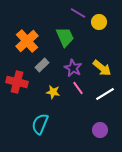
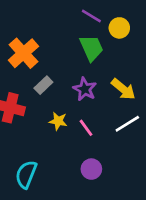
green trapezoid: (65, 37) -> (91, 48), moved
pink line: (78, 88) -> (86, 128), moved
cyan semicircle: (40, 124) -> (26, 174), moved
purple circle: (100, 130) -> (91, 169), moved

